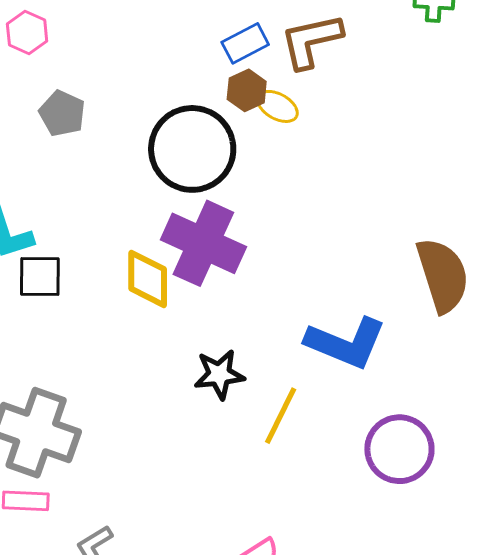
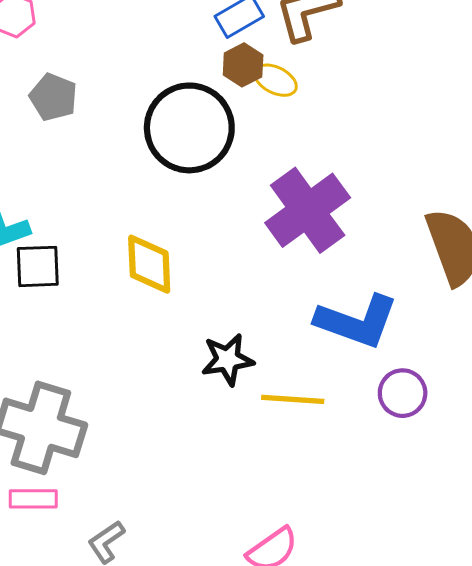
purple cross: (203, 243) -> (308, 210), moved, turned 32
yellow line: (281, 416) -> (293, 399), turned 70
purple circle: (399, 449) -> (403, 393), moved, size x0.7

